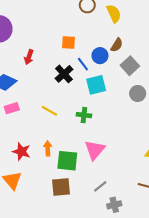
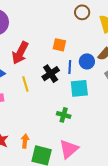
red arrow: (29, 57) -> (20, 53), size x1.6
blue line: (83, 64) -> (70, 67), turned 32
yellow line: (49, 111) -> (25, 84), moved, turned 35

